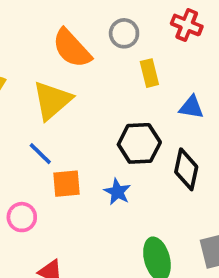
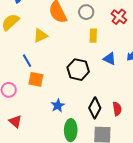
yellow triangle: (52, 100) -> (40, 36), size x0.7
black diamond: (186, 169) -> (95, 108), moved
blue star: (117, 192) -> (58, 106), moved

